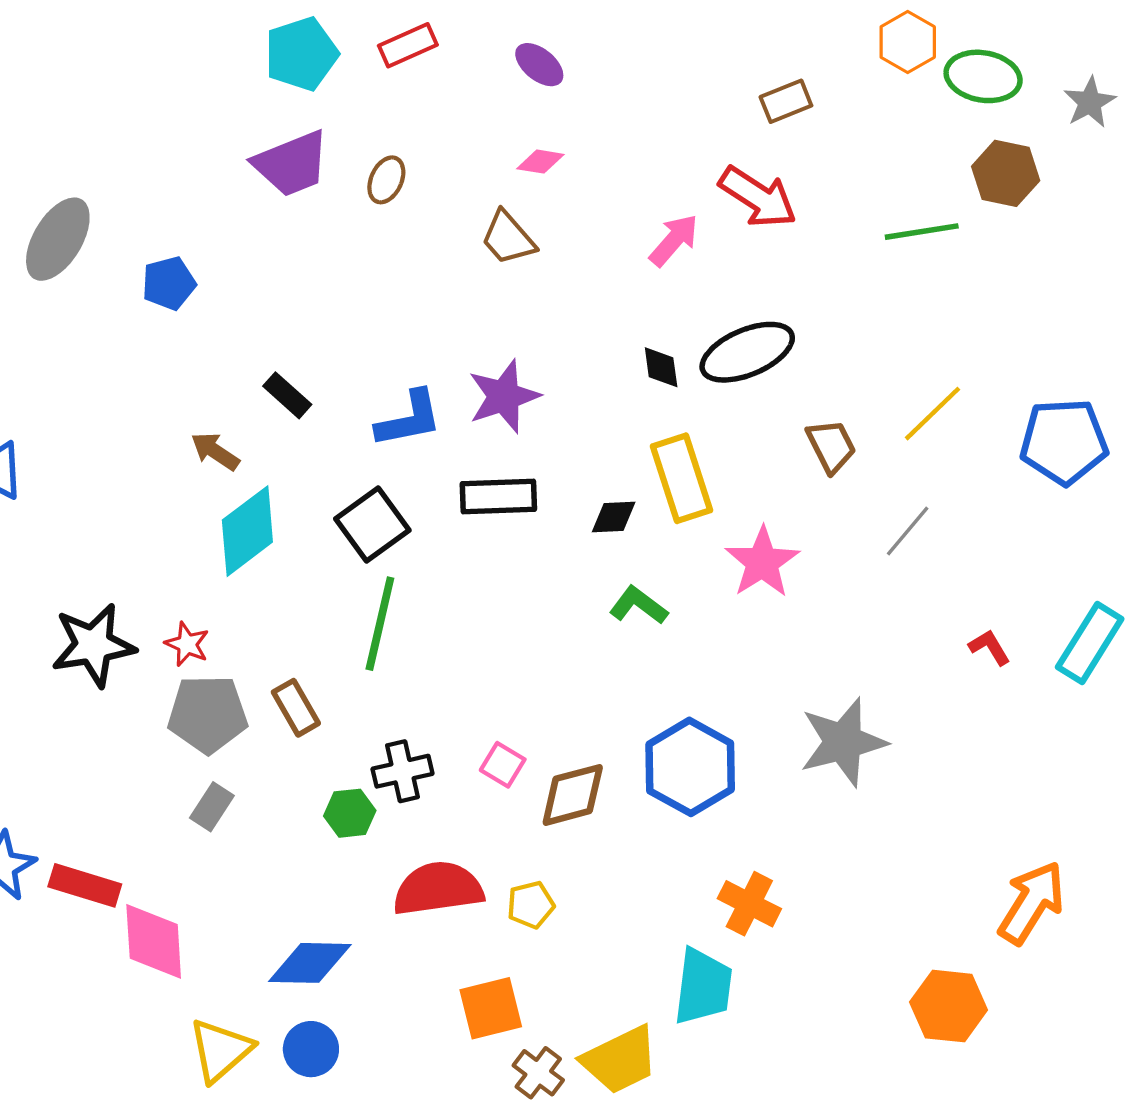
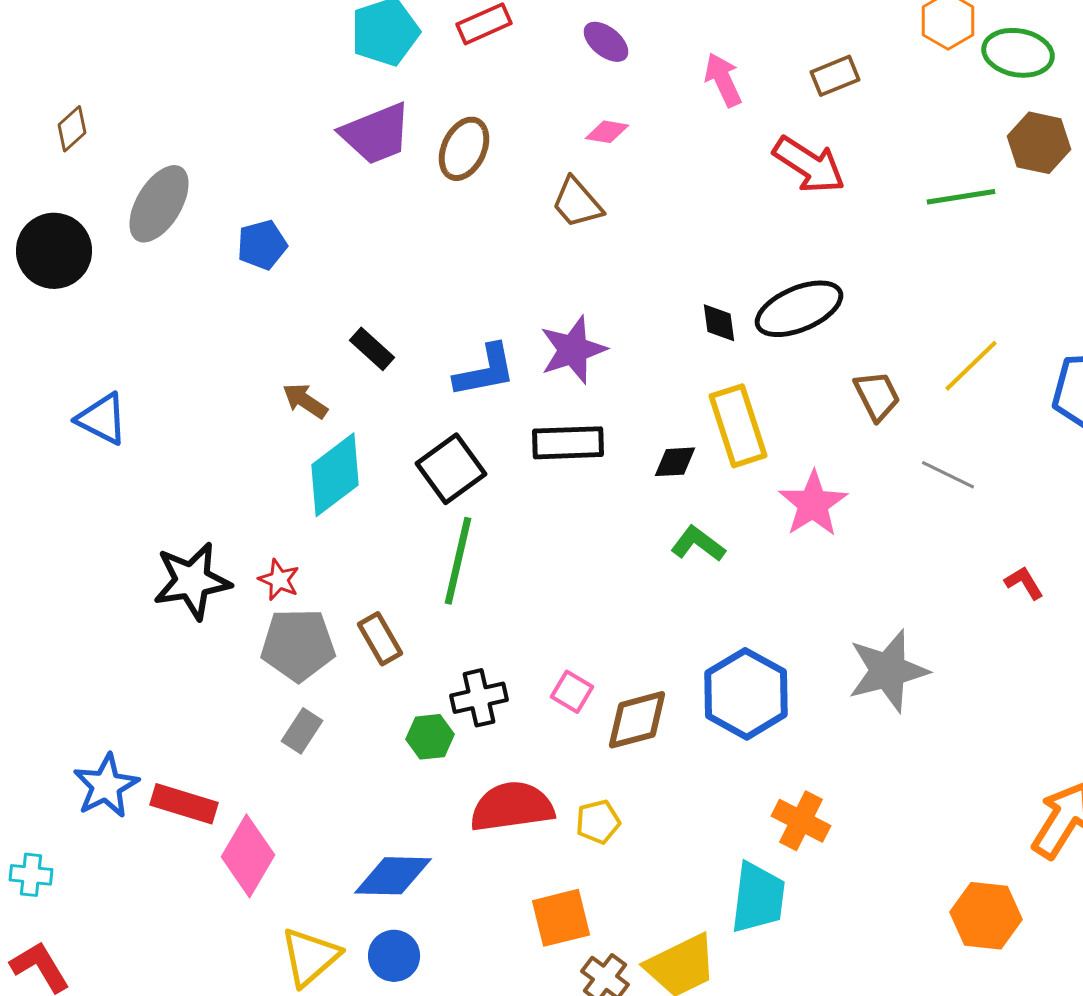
brown ellipse: (386, 180) -> (464, 149), size x1.4
pink arrow: (674, 240) -> (723, 80), moved, turned -66
gray line: (908, 531) -> (948, 475), turned 76
pink diamond: (154, 941) -> (248, 856), turned 34

